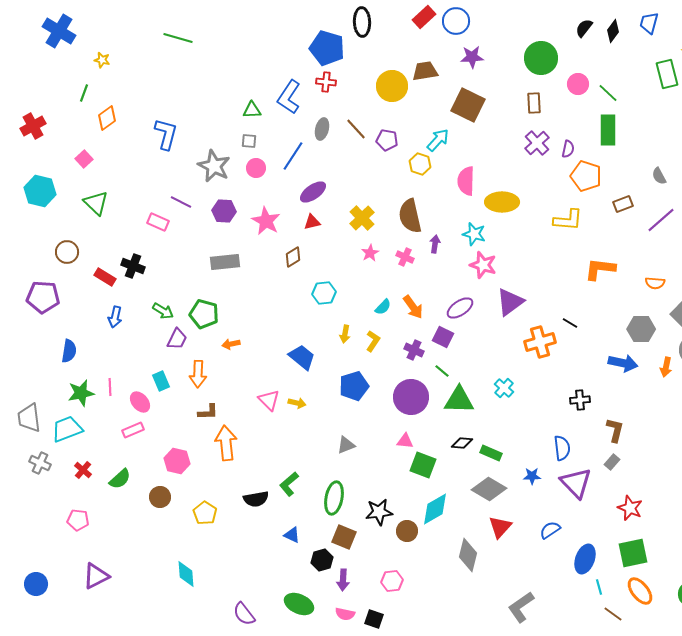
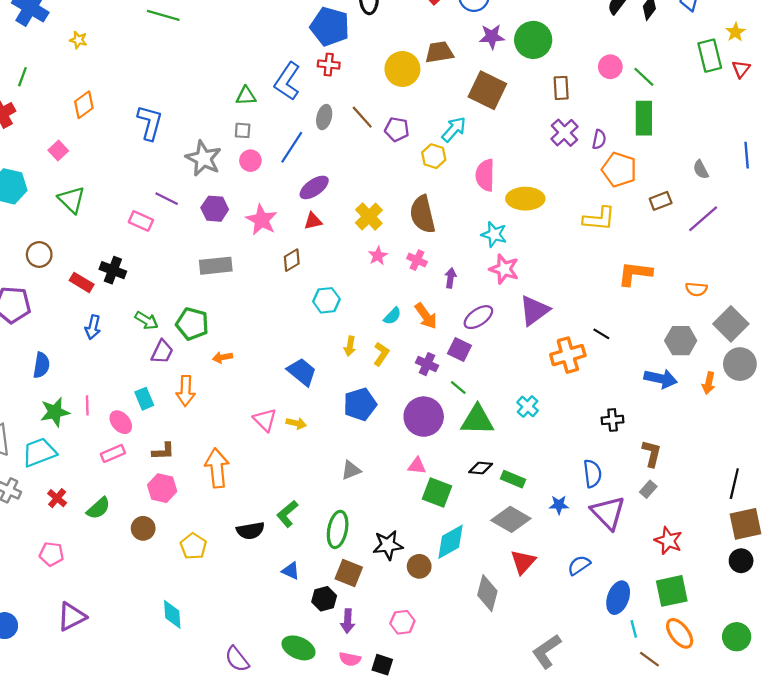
green circle: (541, 58) -> (533, 40), moved
green line: (84, 93) -> (22, 77), moved
purple arrow: (435, 244) -> (450, 278), moved
brown L-shape: (208, 412) -> (163, 451), moved

